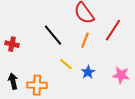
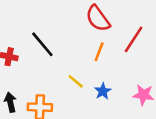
black line: (53, 35) -> (42, 44), moved

